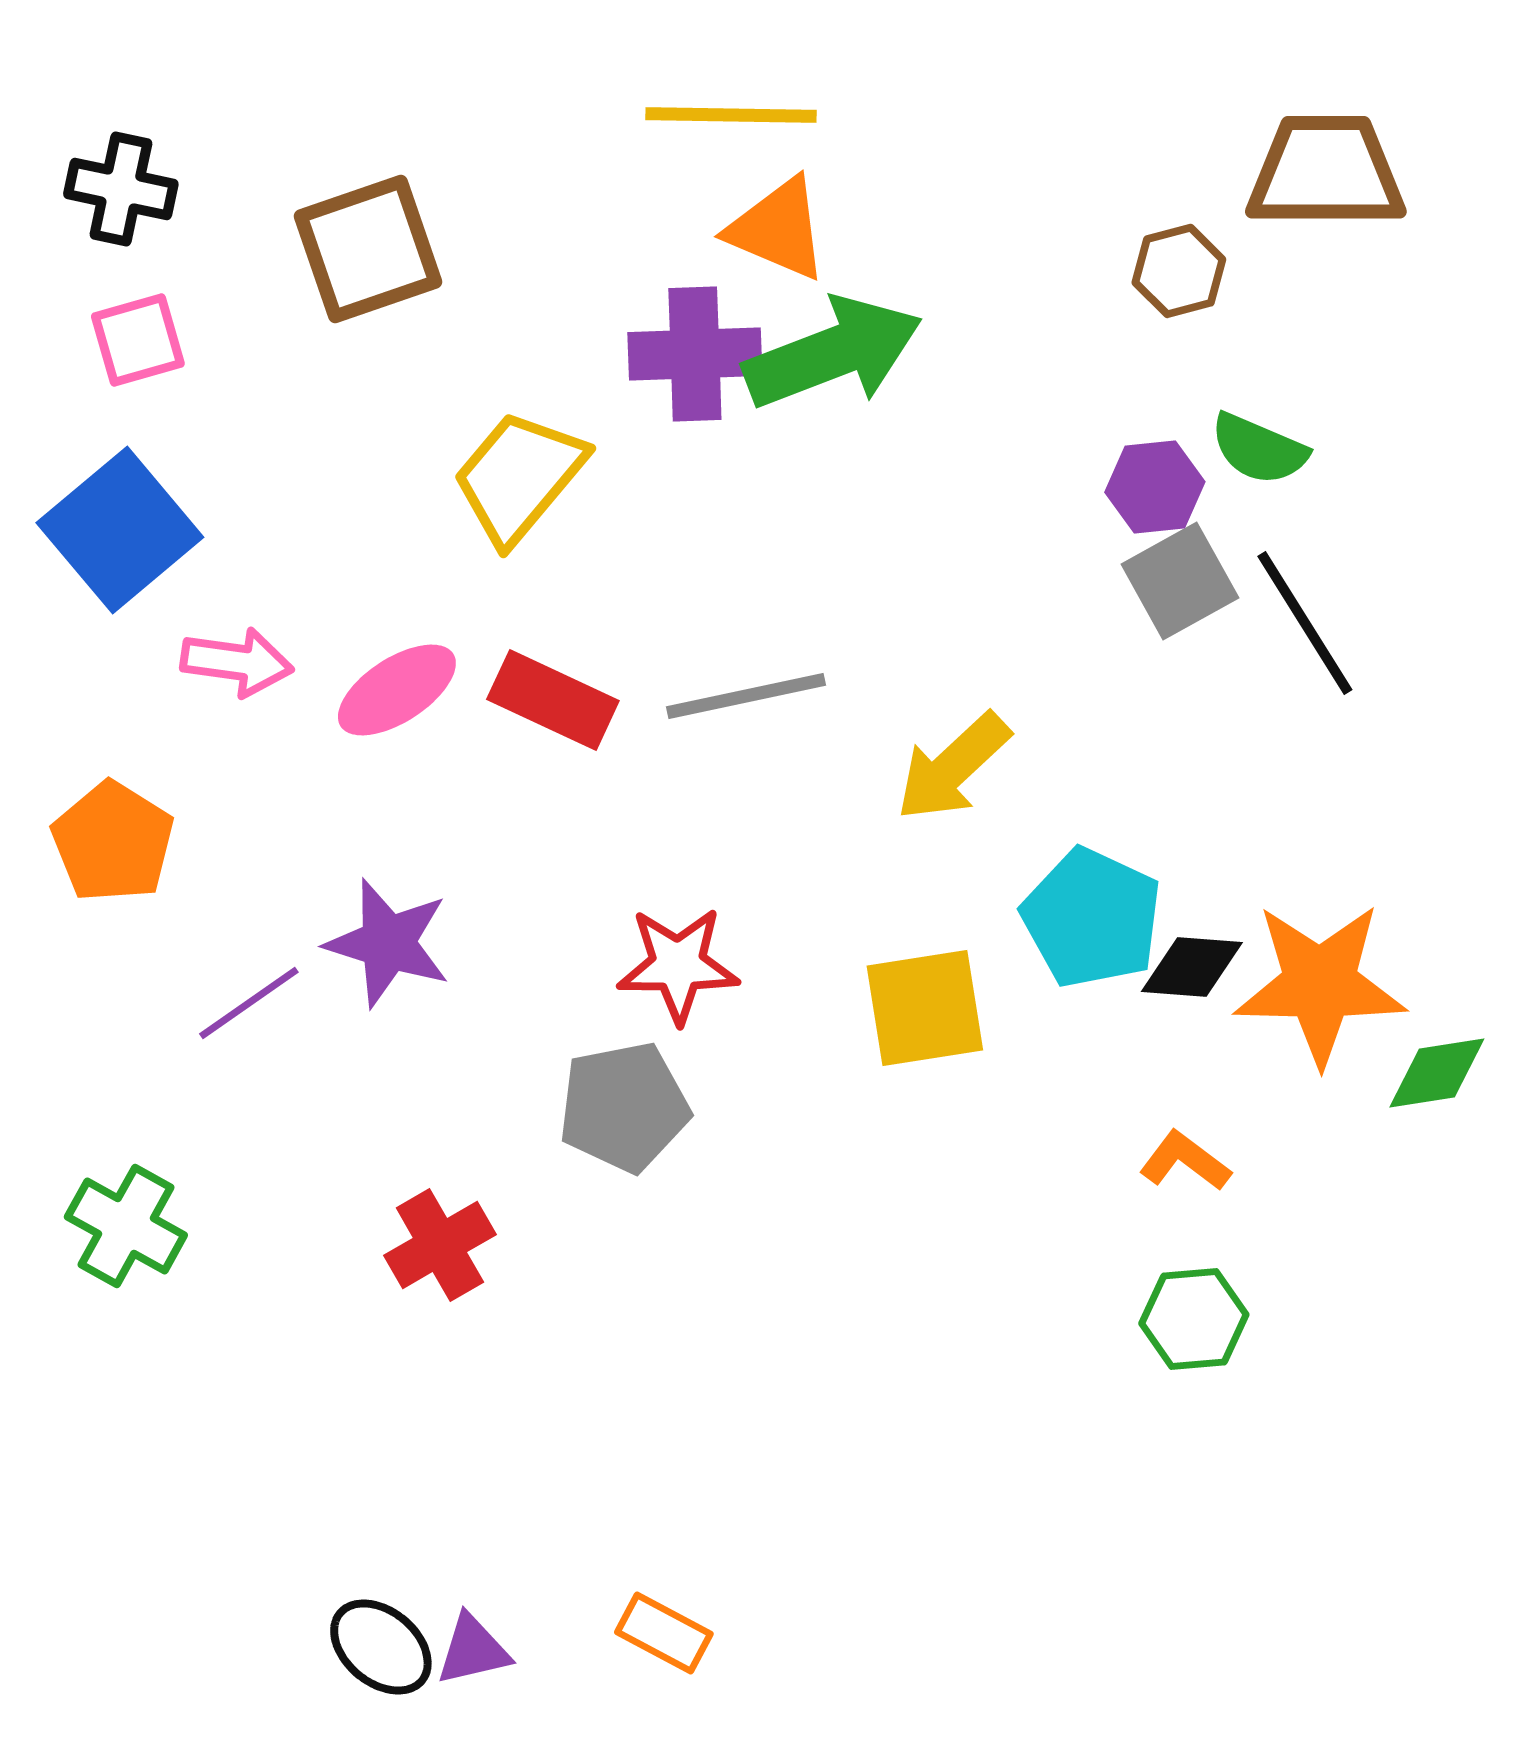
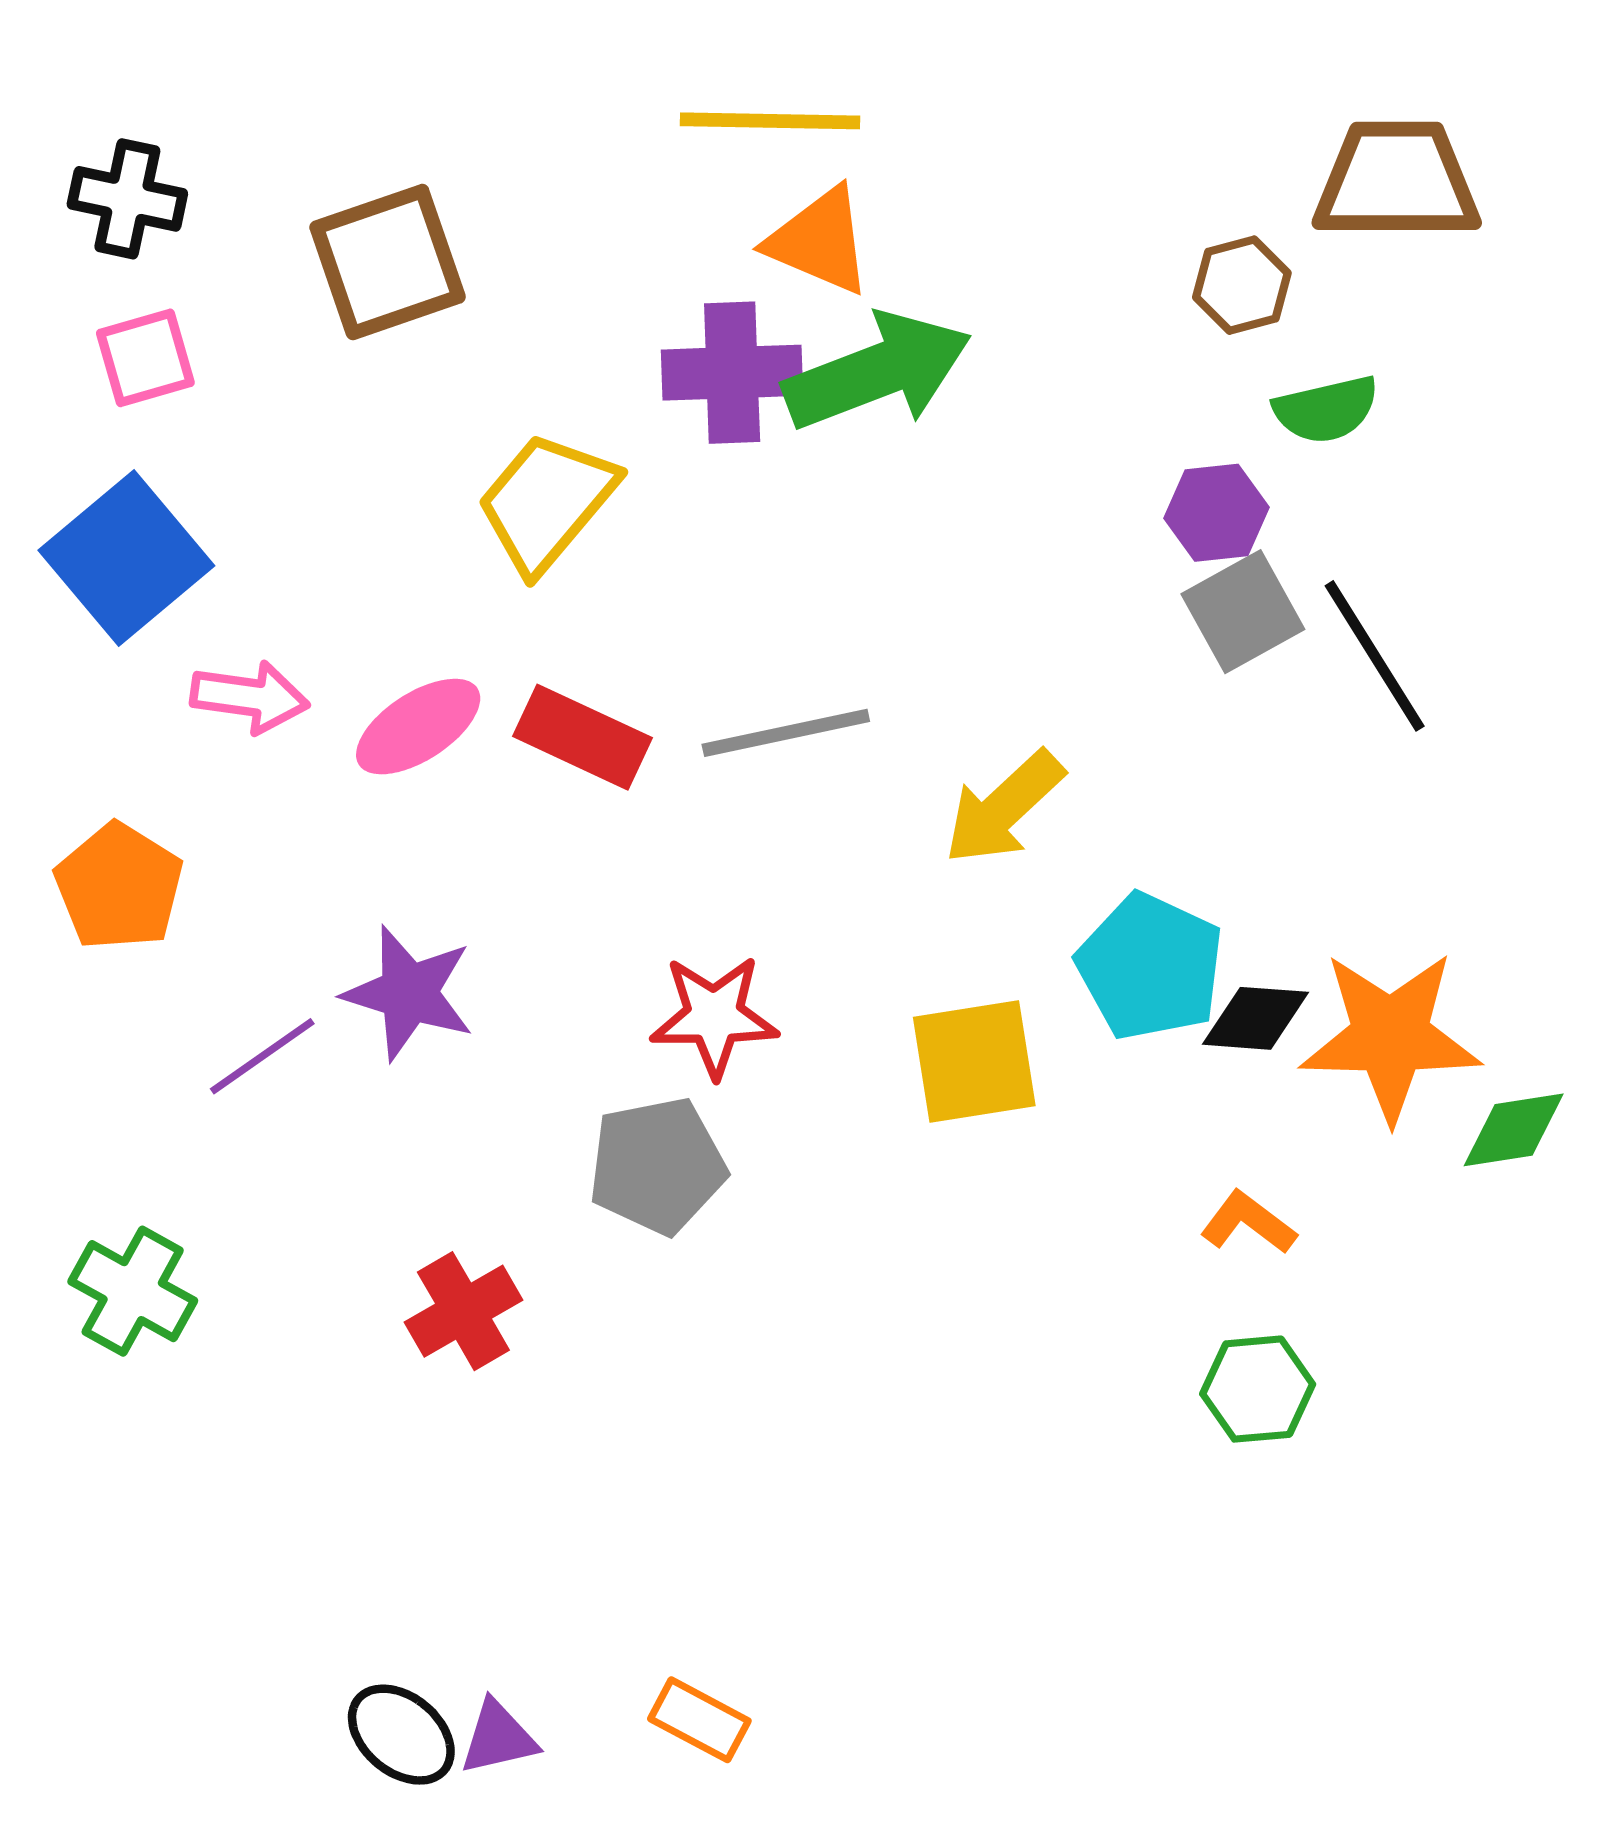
green semicircle: (1259, 449) -> (1326, 409), moved, turned -36

